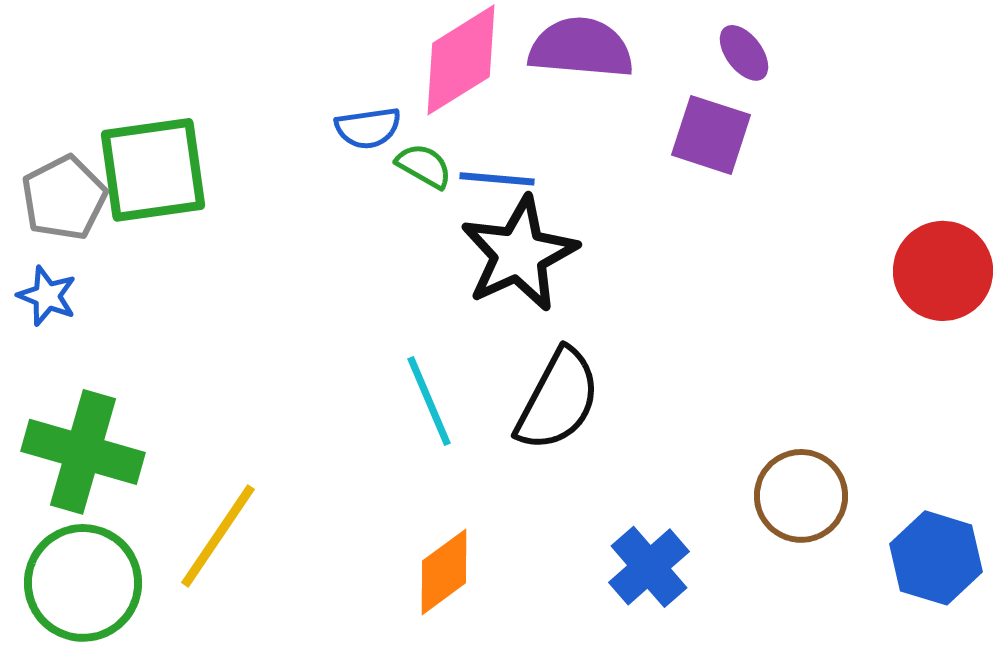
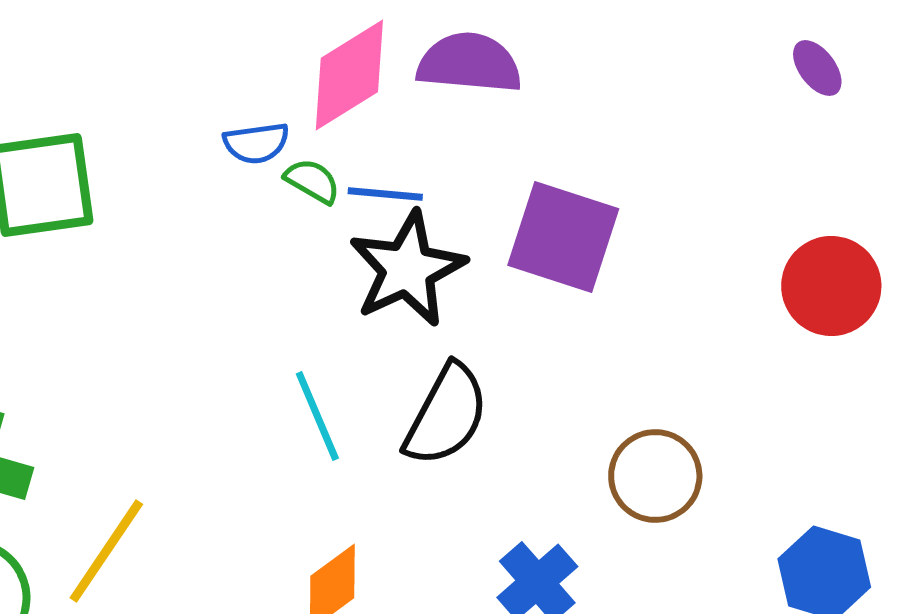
purple ellipse: (744, 53) -> (817, 68), moved
purple square: (711, 135) -> (563, 237), moved, size x1.4
brown circle: (801, 496) -> (655, 476), moved

